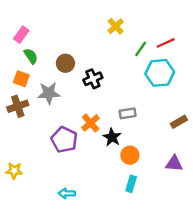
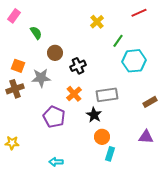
pink rectangle: (21, 35) -> (14, 16), moved
red line: (166, 43) -> (139, 13), moved
green semicircle: (31, 56) -> (36, 33), moved
gray rectangle: (128, 113) -> (107, 95), size x1.5
orange cross: (91, 123) -> (74, 94), moved
orange circle: (130, 155) -> (102, 137), moved

